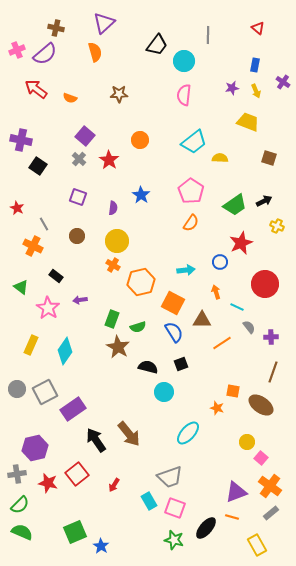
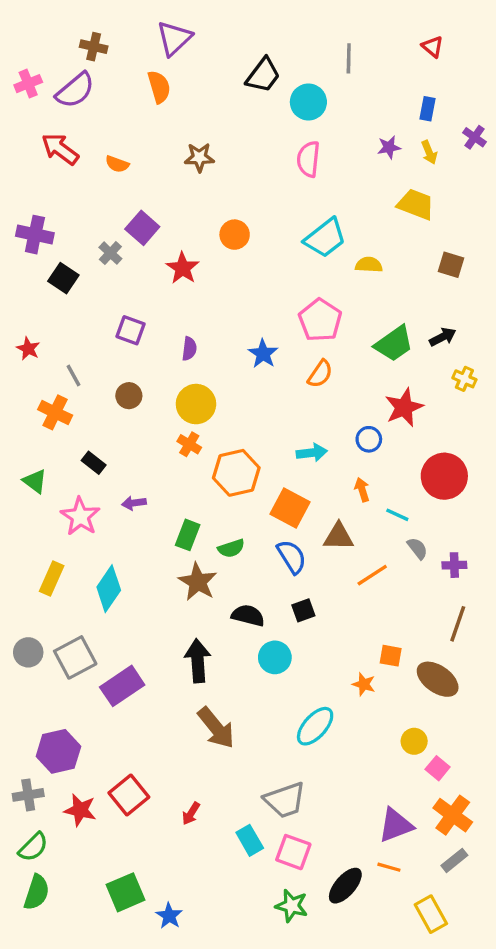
gray cross: (79, 159) -> (110, 253), moved
blue star: (141, 195) -> (263, 354), moved
black arrow: (96, 440) -> (198, 661), moved, turned 30
green semicircle: (22, 532) -> (37, 892), turned 85

